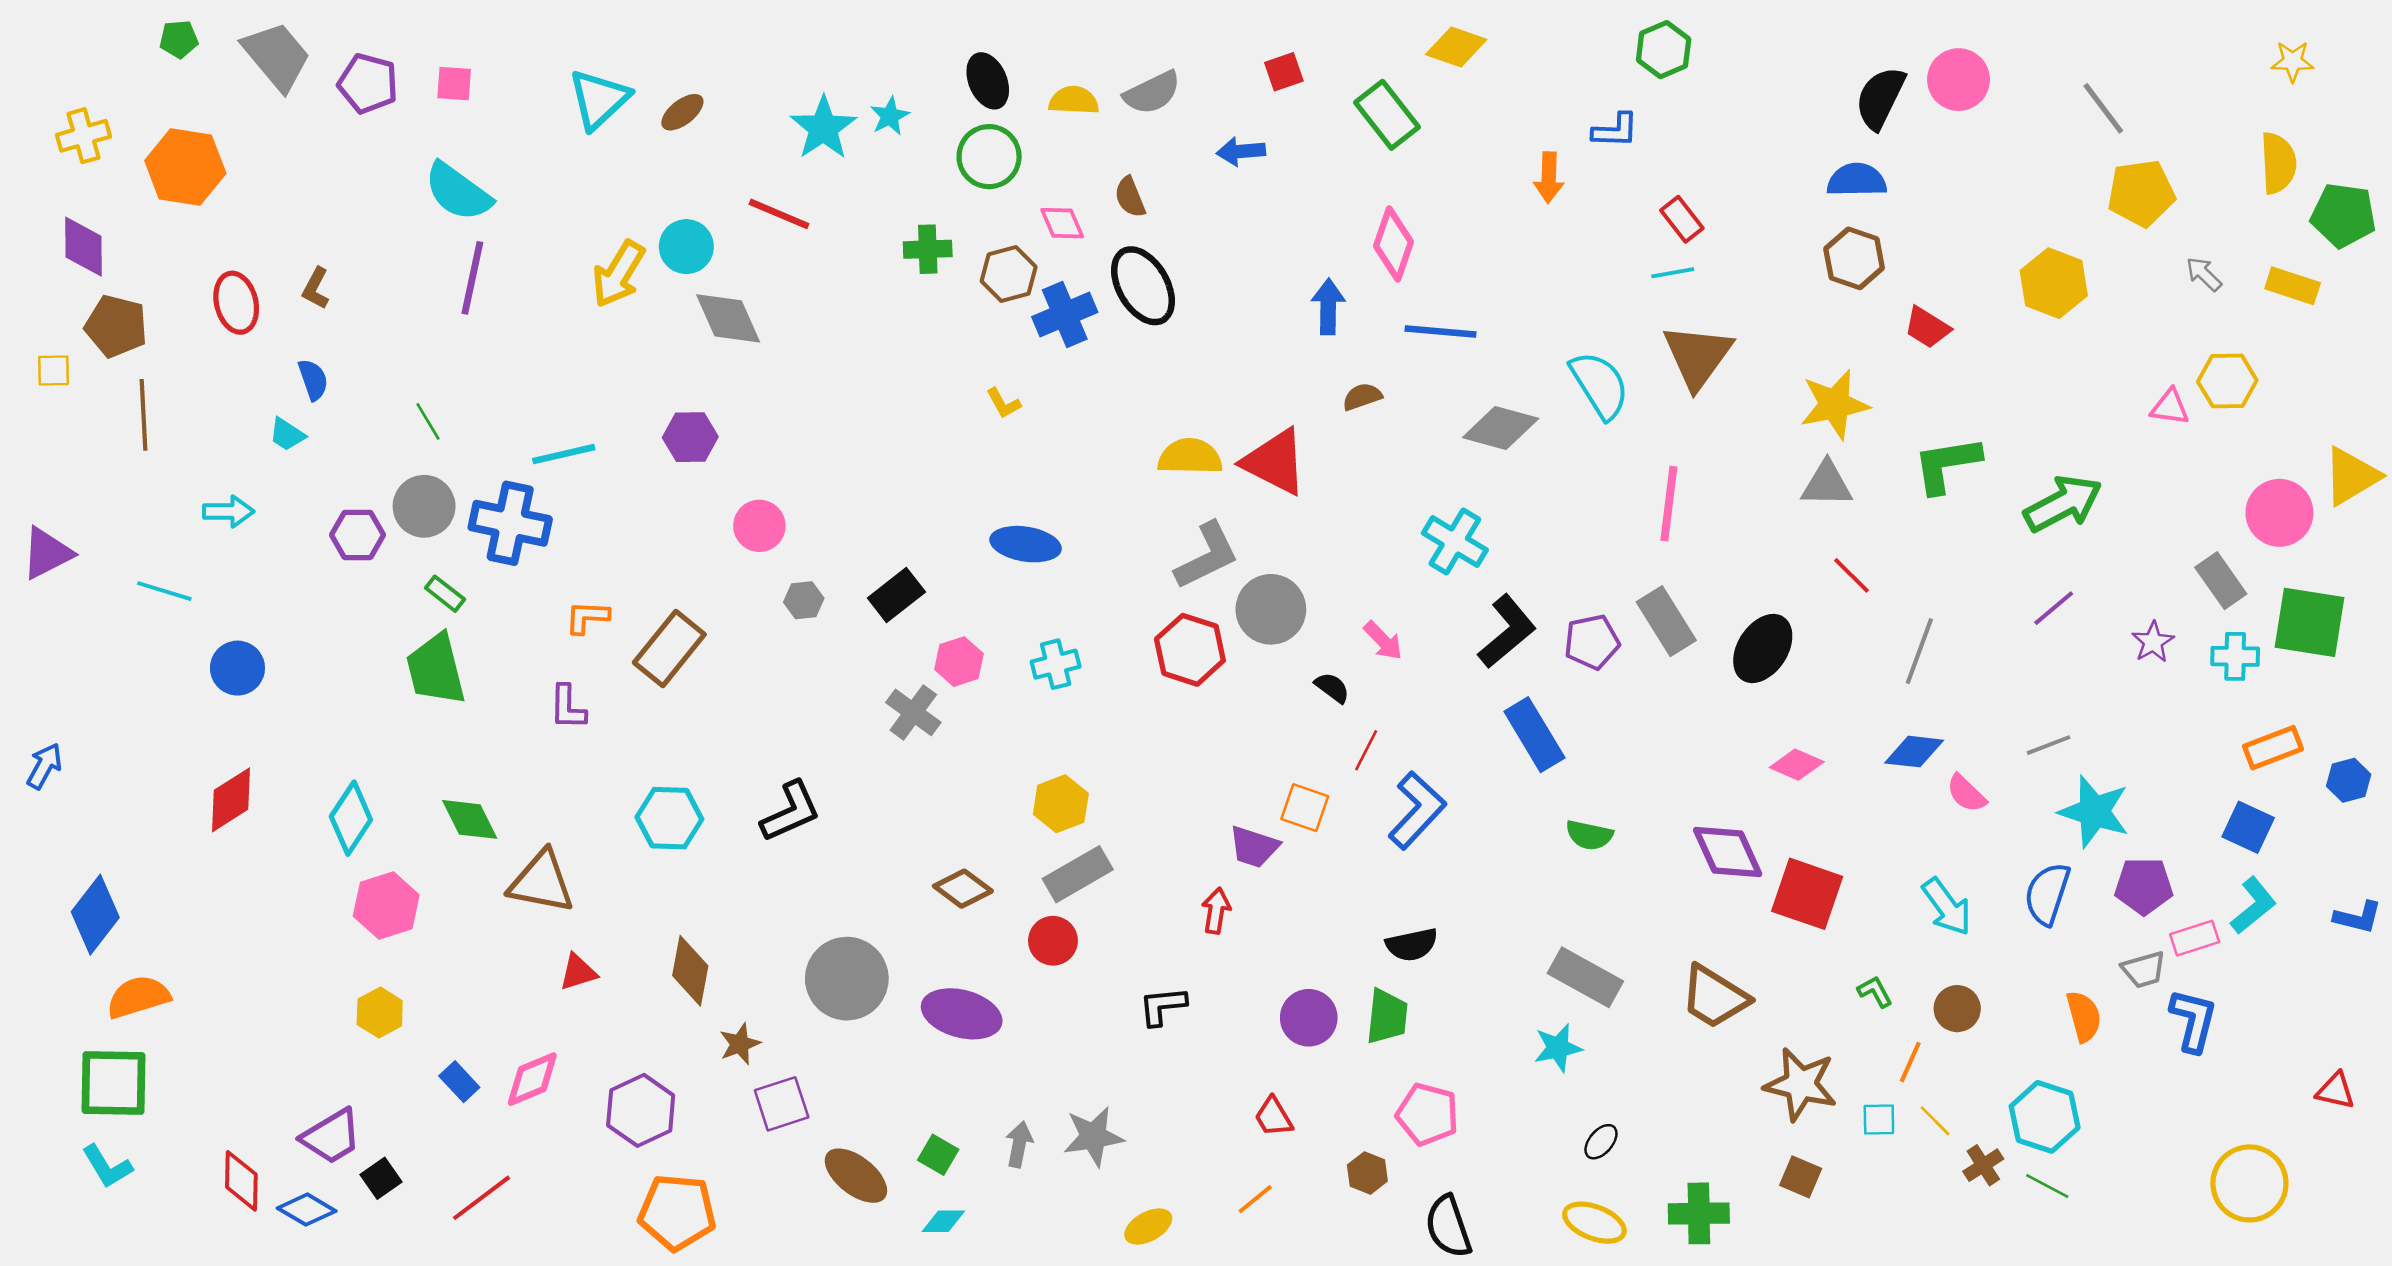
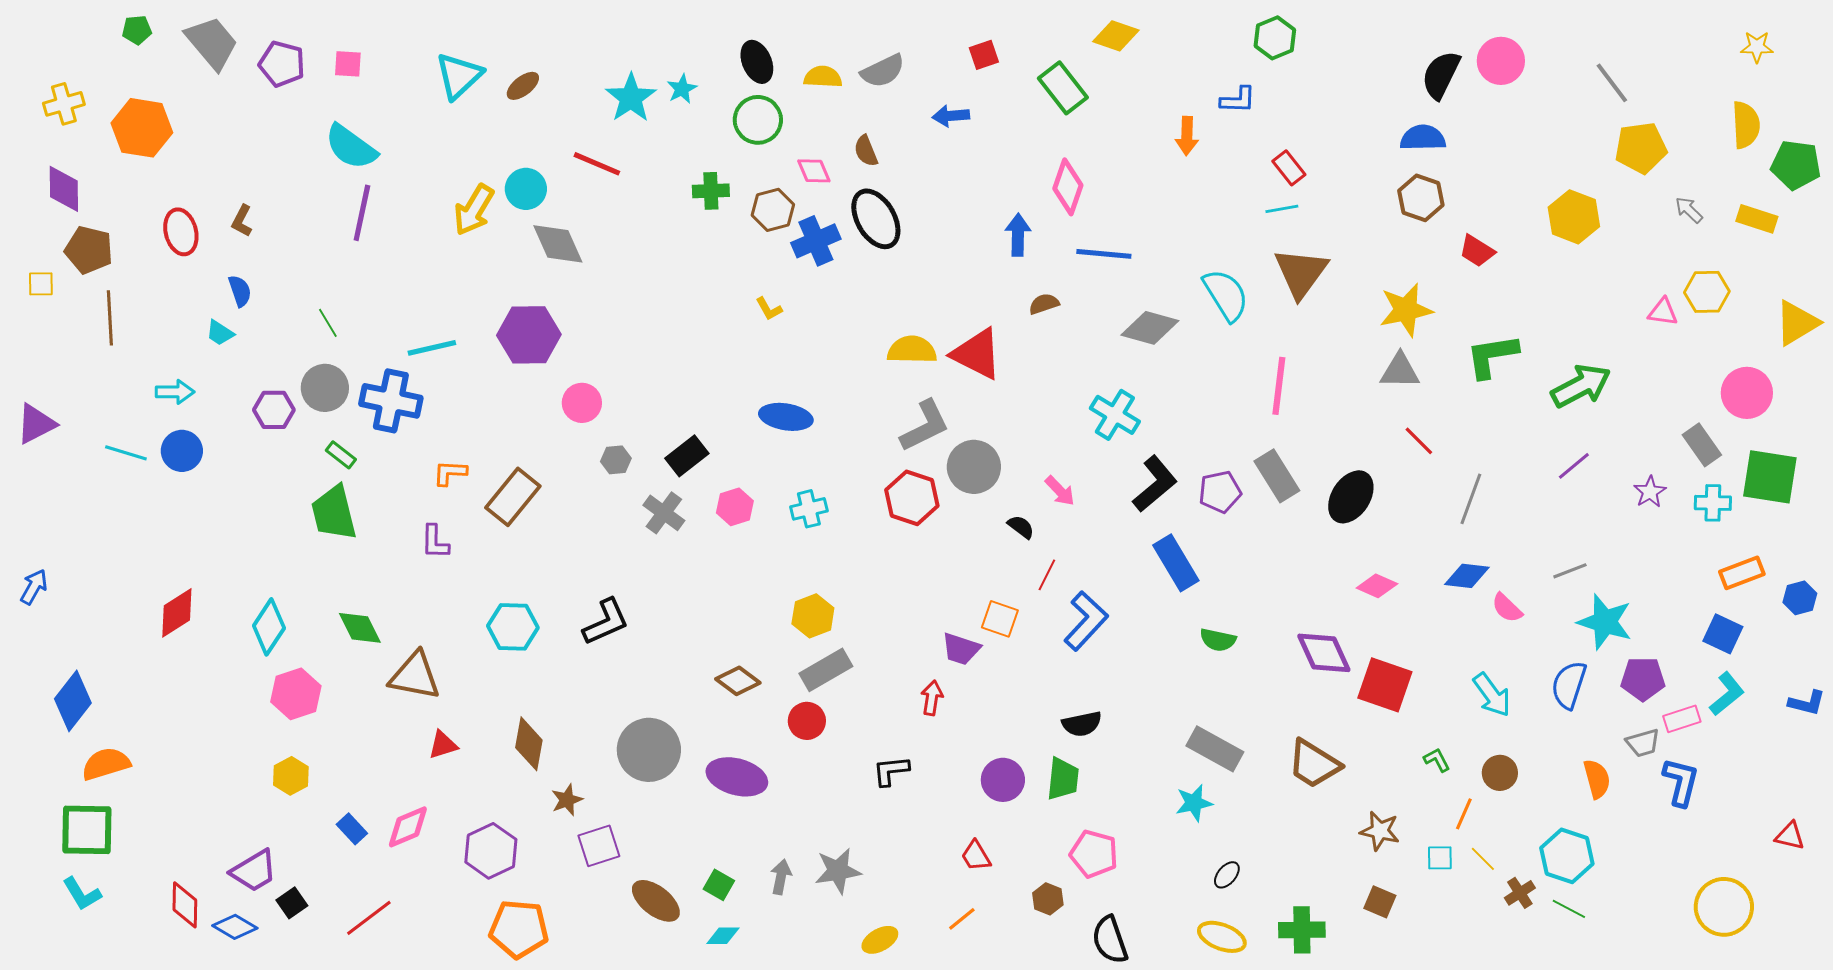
purple hexagon: (690, 437) -> (529, 335), size x1.5
yellow triangle: (2351, 476) -> (1797, 323), moved
blue circle: (237, 668) -> (182, 451), moved
gray cross: (913, 712) -> (664, 513), moved
brown star: (1801, 1084) -> (1380, 831), size x0.7

